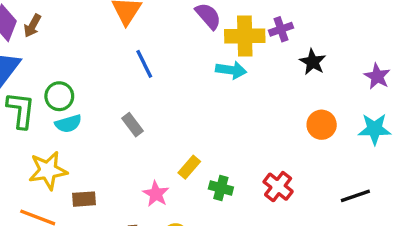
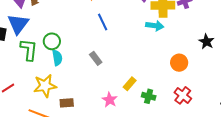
black star: (313, 62) -> (206, 42), moved
cyan semicircle: (68, 124) -> (57, 58), turned -84
orange circle: (322, 125) -> (179, 63), moved

